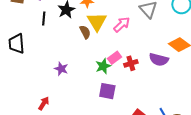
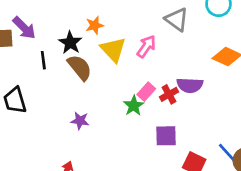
brown semicircle: (85, 32) -> (80, 67), moved, size x1.5
purple semicircle: (159, 60) -> (190, 85), moved
purple square: (107, 91) -> (166, 136), moved

